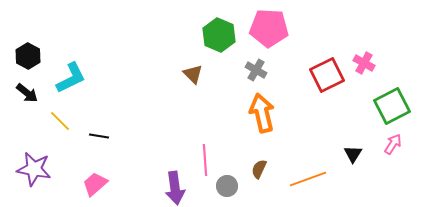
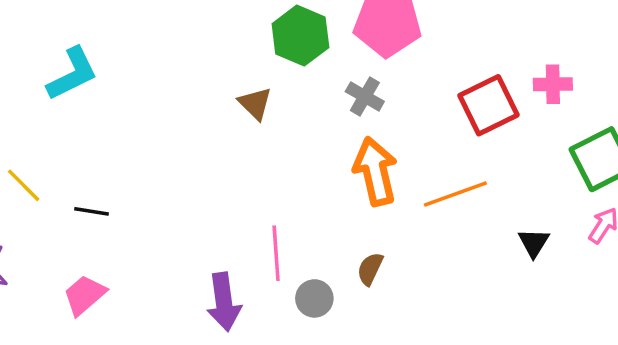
pink cross: (364, 63) -> (553, 84), turned -30
cyan L-shape: (71, 78) -> (72, 74), moved
orange line: (308, 179) -> (455, 194), moved

